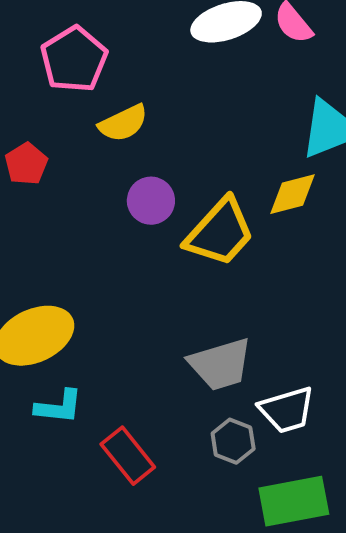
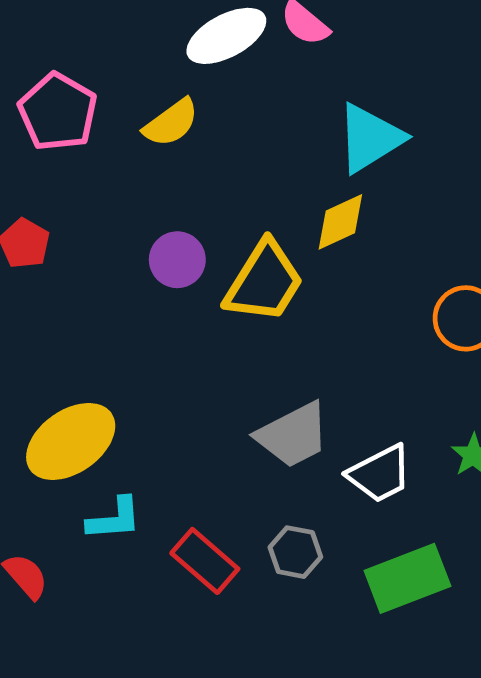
yellow semicircle: (123, 123) -> (171, 123), moved
gray hexagon: (233, 441) -> (295, 552), moved

